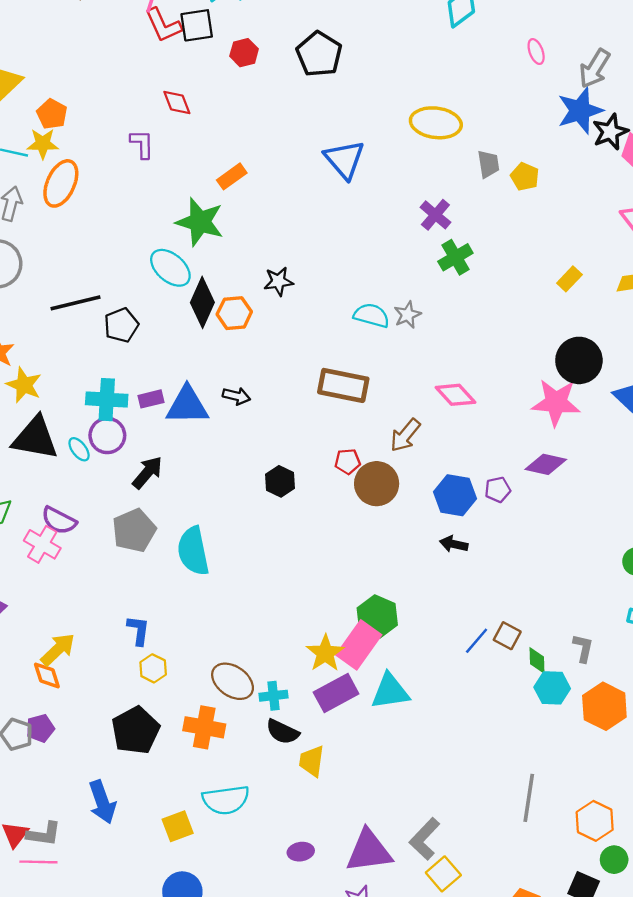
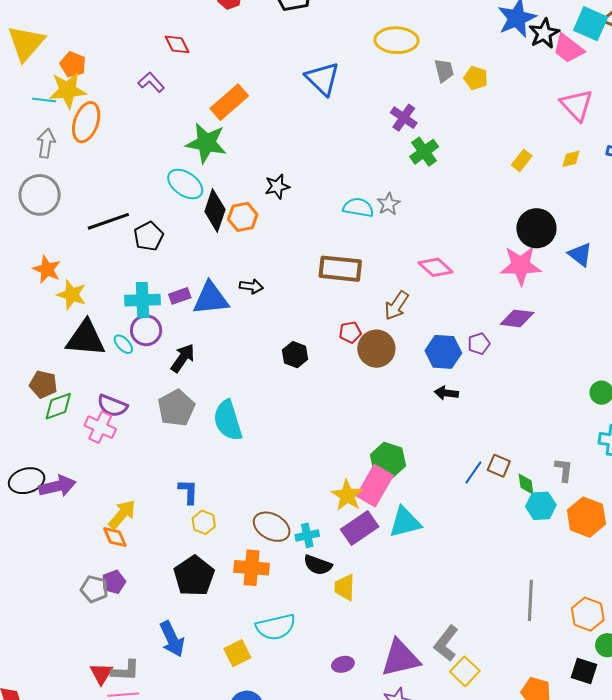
yellow star: (43, 144) -> (68, 90), size x1.4
purple L-shape: (142, 144) -> (151, 82), turned -36
orange rectangle: (232, 176) -> (229, 102), size x1.5

